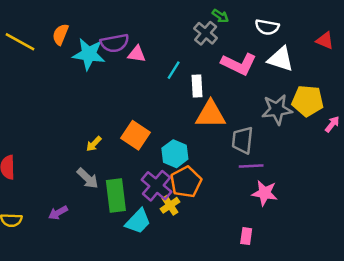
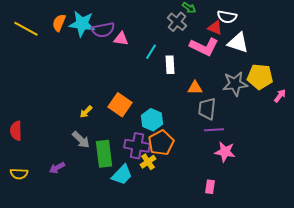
red triangle: (325, 41) -> (215, 28), moved
cyan star: (89, 54) -> (82, 24), moved
orange triangle: (211, 114) -> (195, 88), moved, size x0.6
purple cross: (156, 186) -> (137, 146), turned -30

